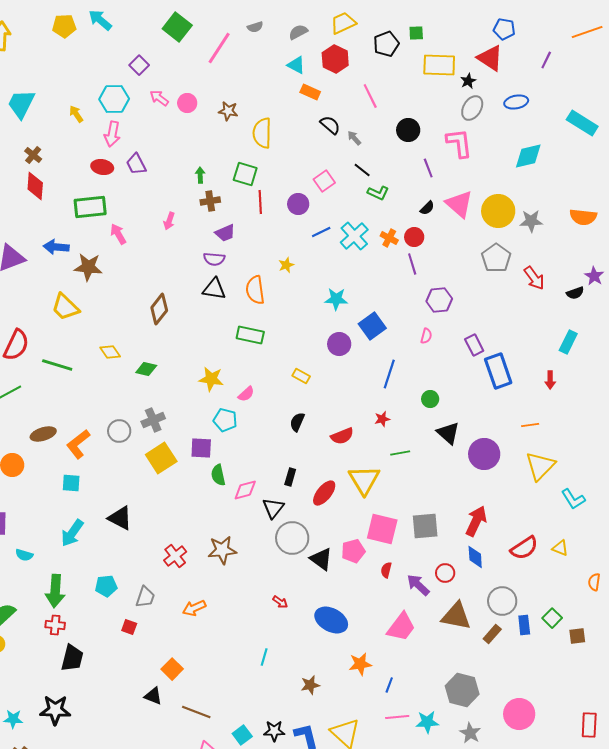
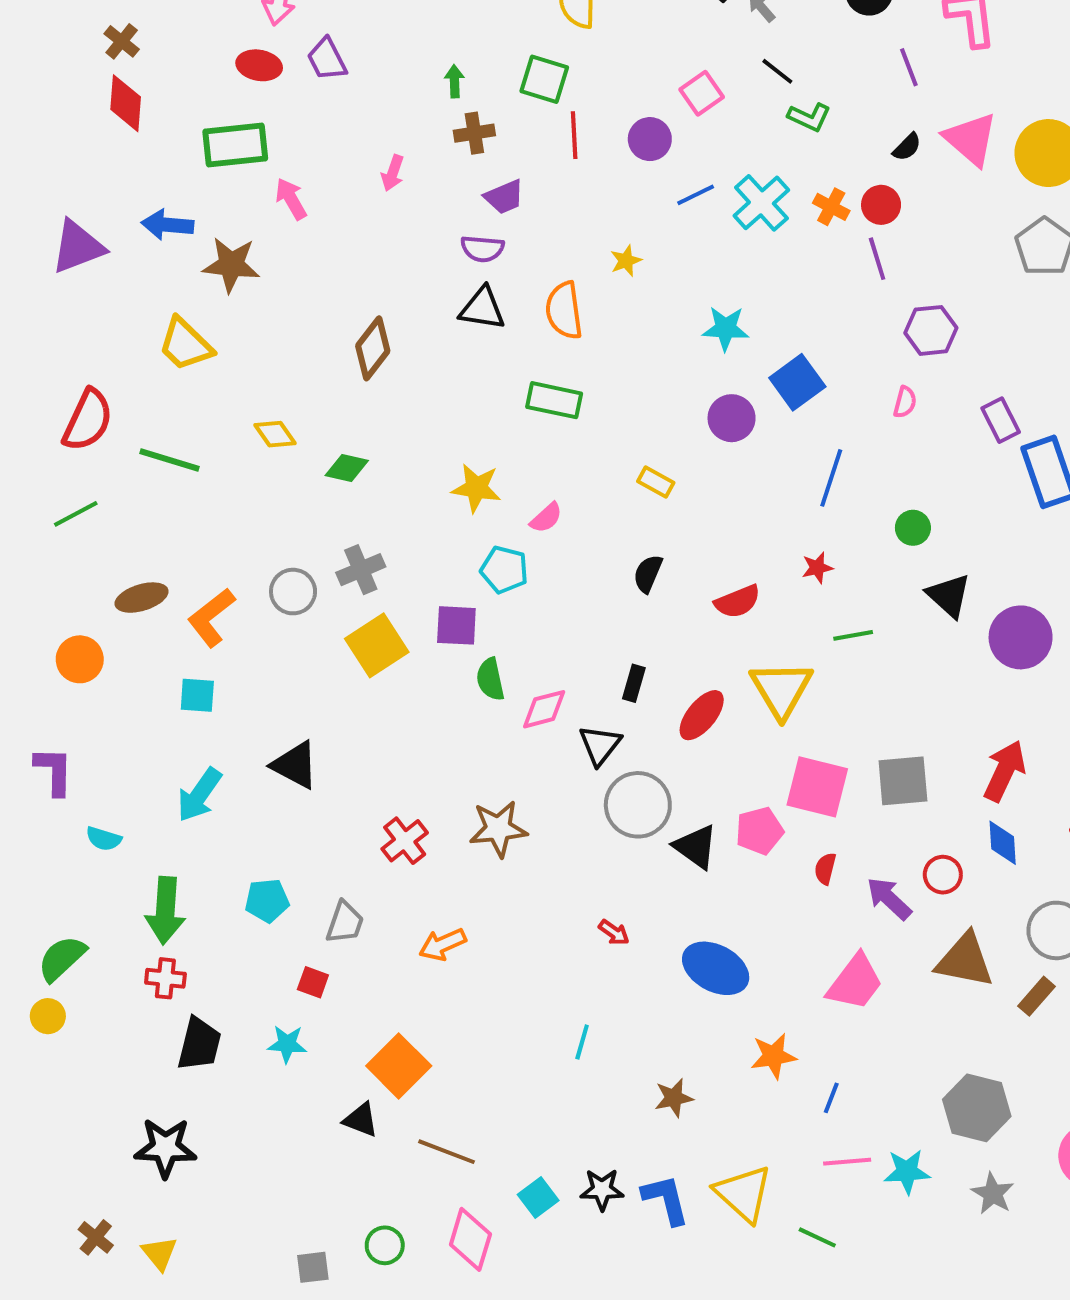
orange square: (172, 669) -> (399, 1066), size x1.4
cyan star: (13, 719) -> (287, 1044), moved

